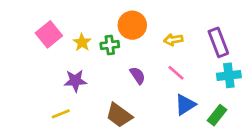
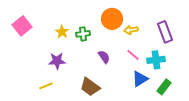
orange circle: (132, 25) -> (112, 19), moved
pink square: (49, 34) -> (22, 26), moved
cyan cross: (229, 75) -> (156, 60), moved

